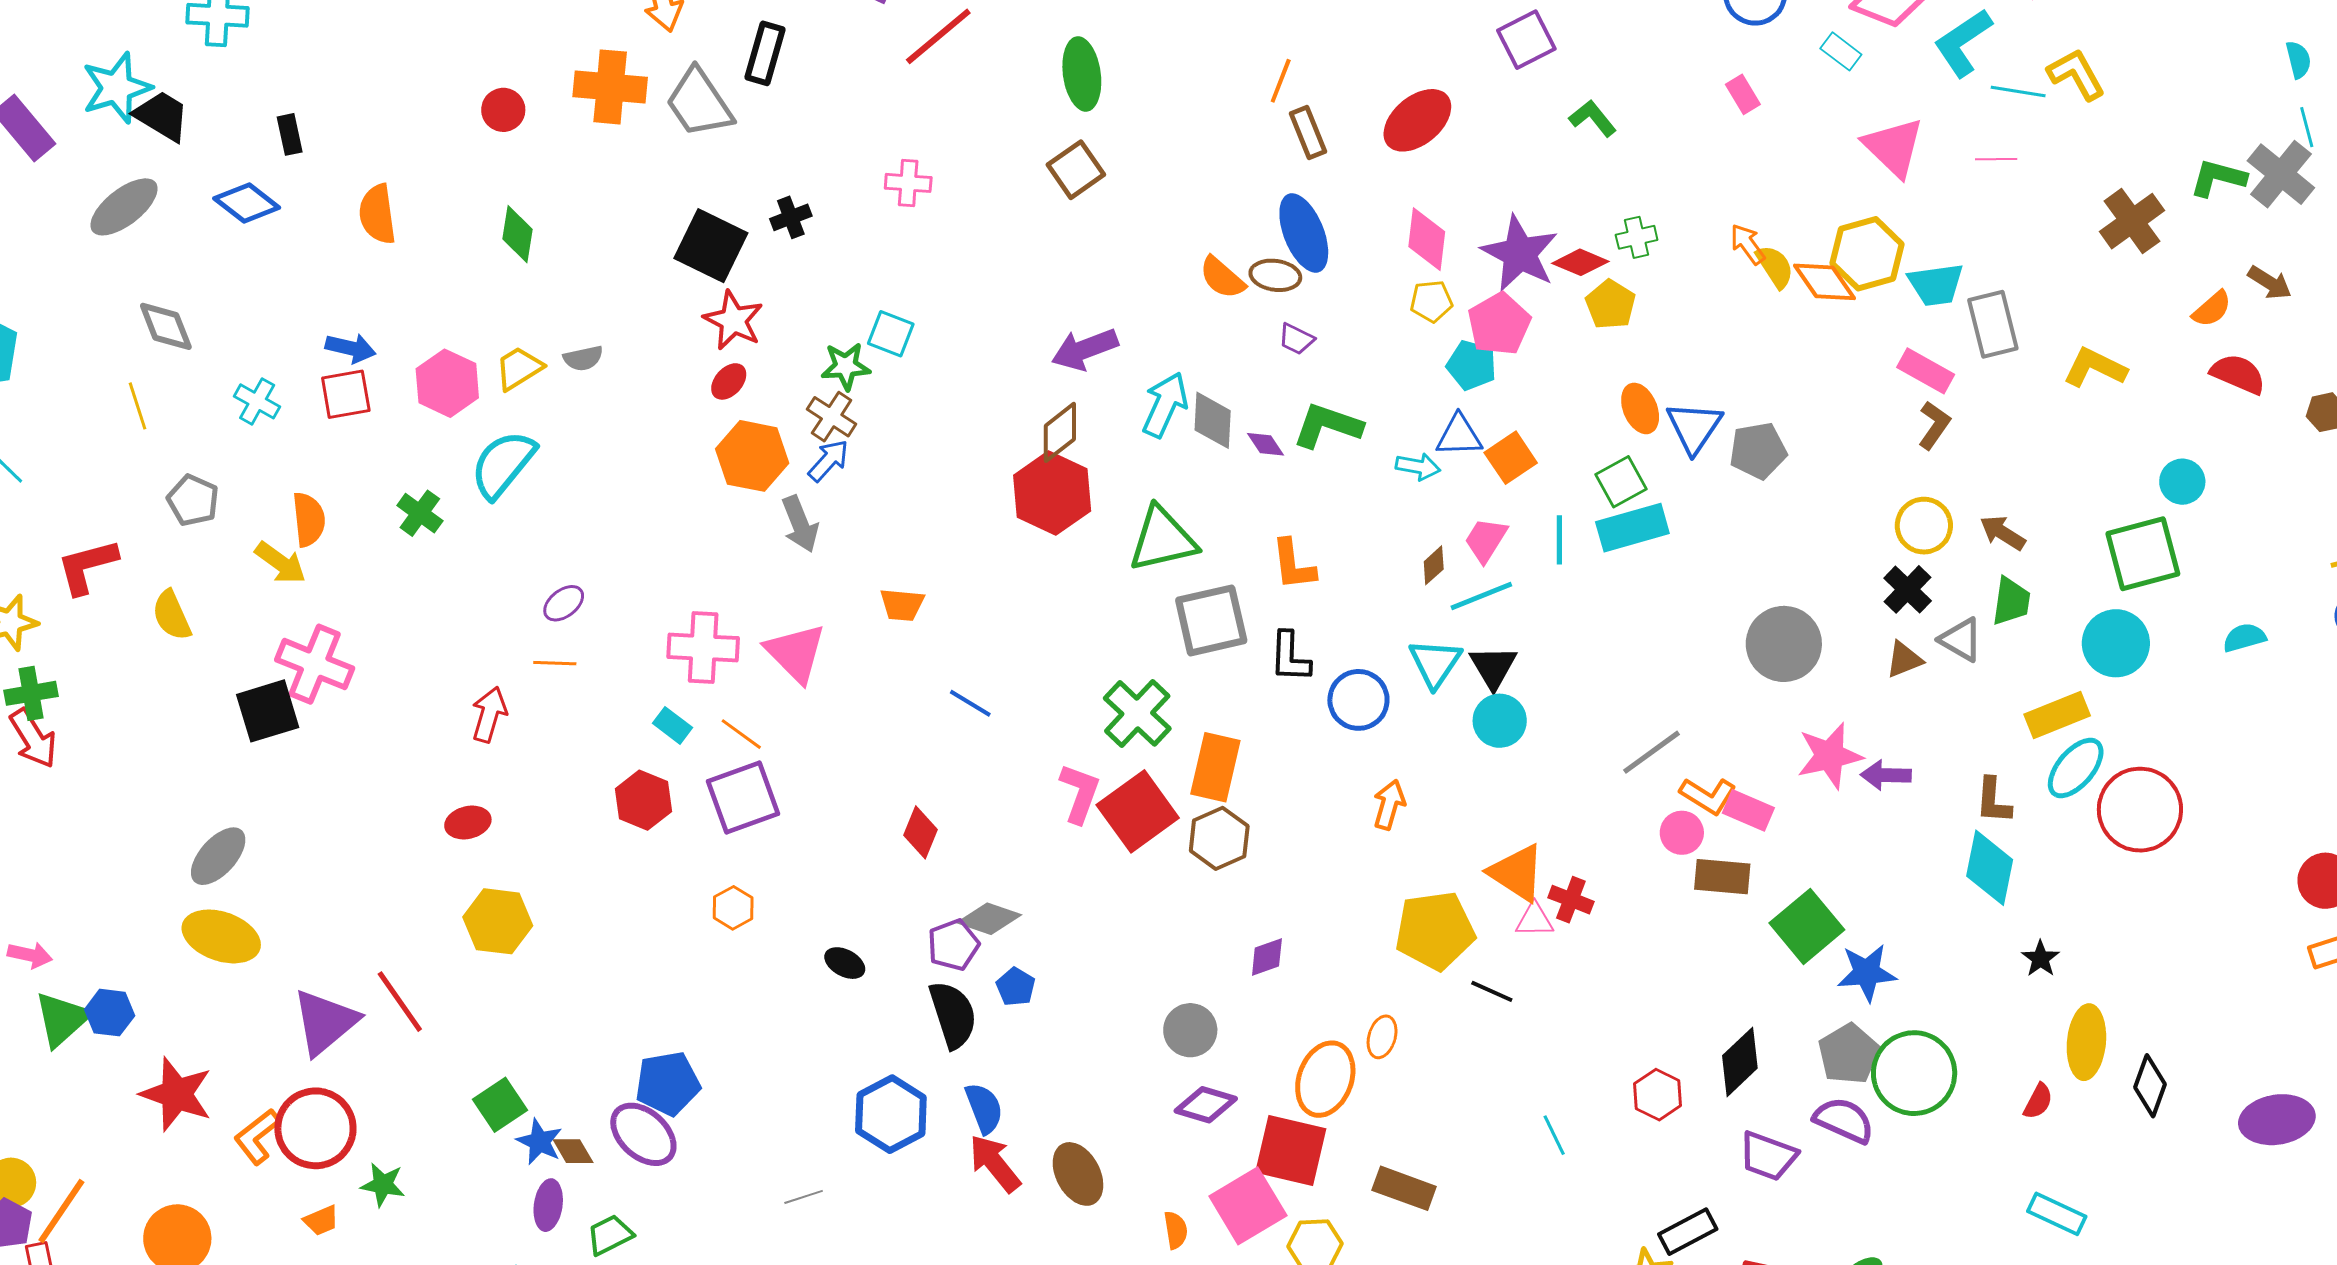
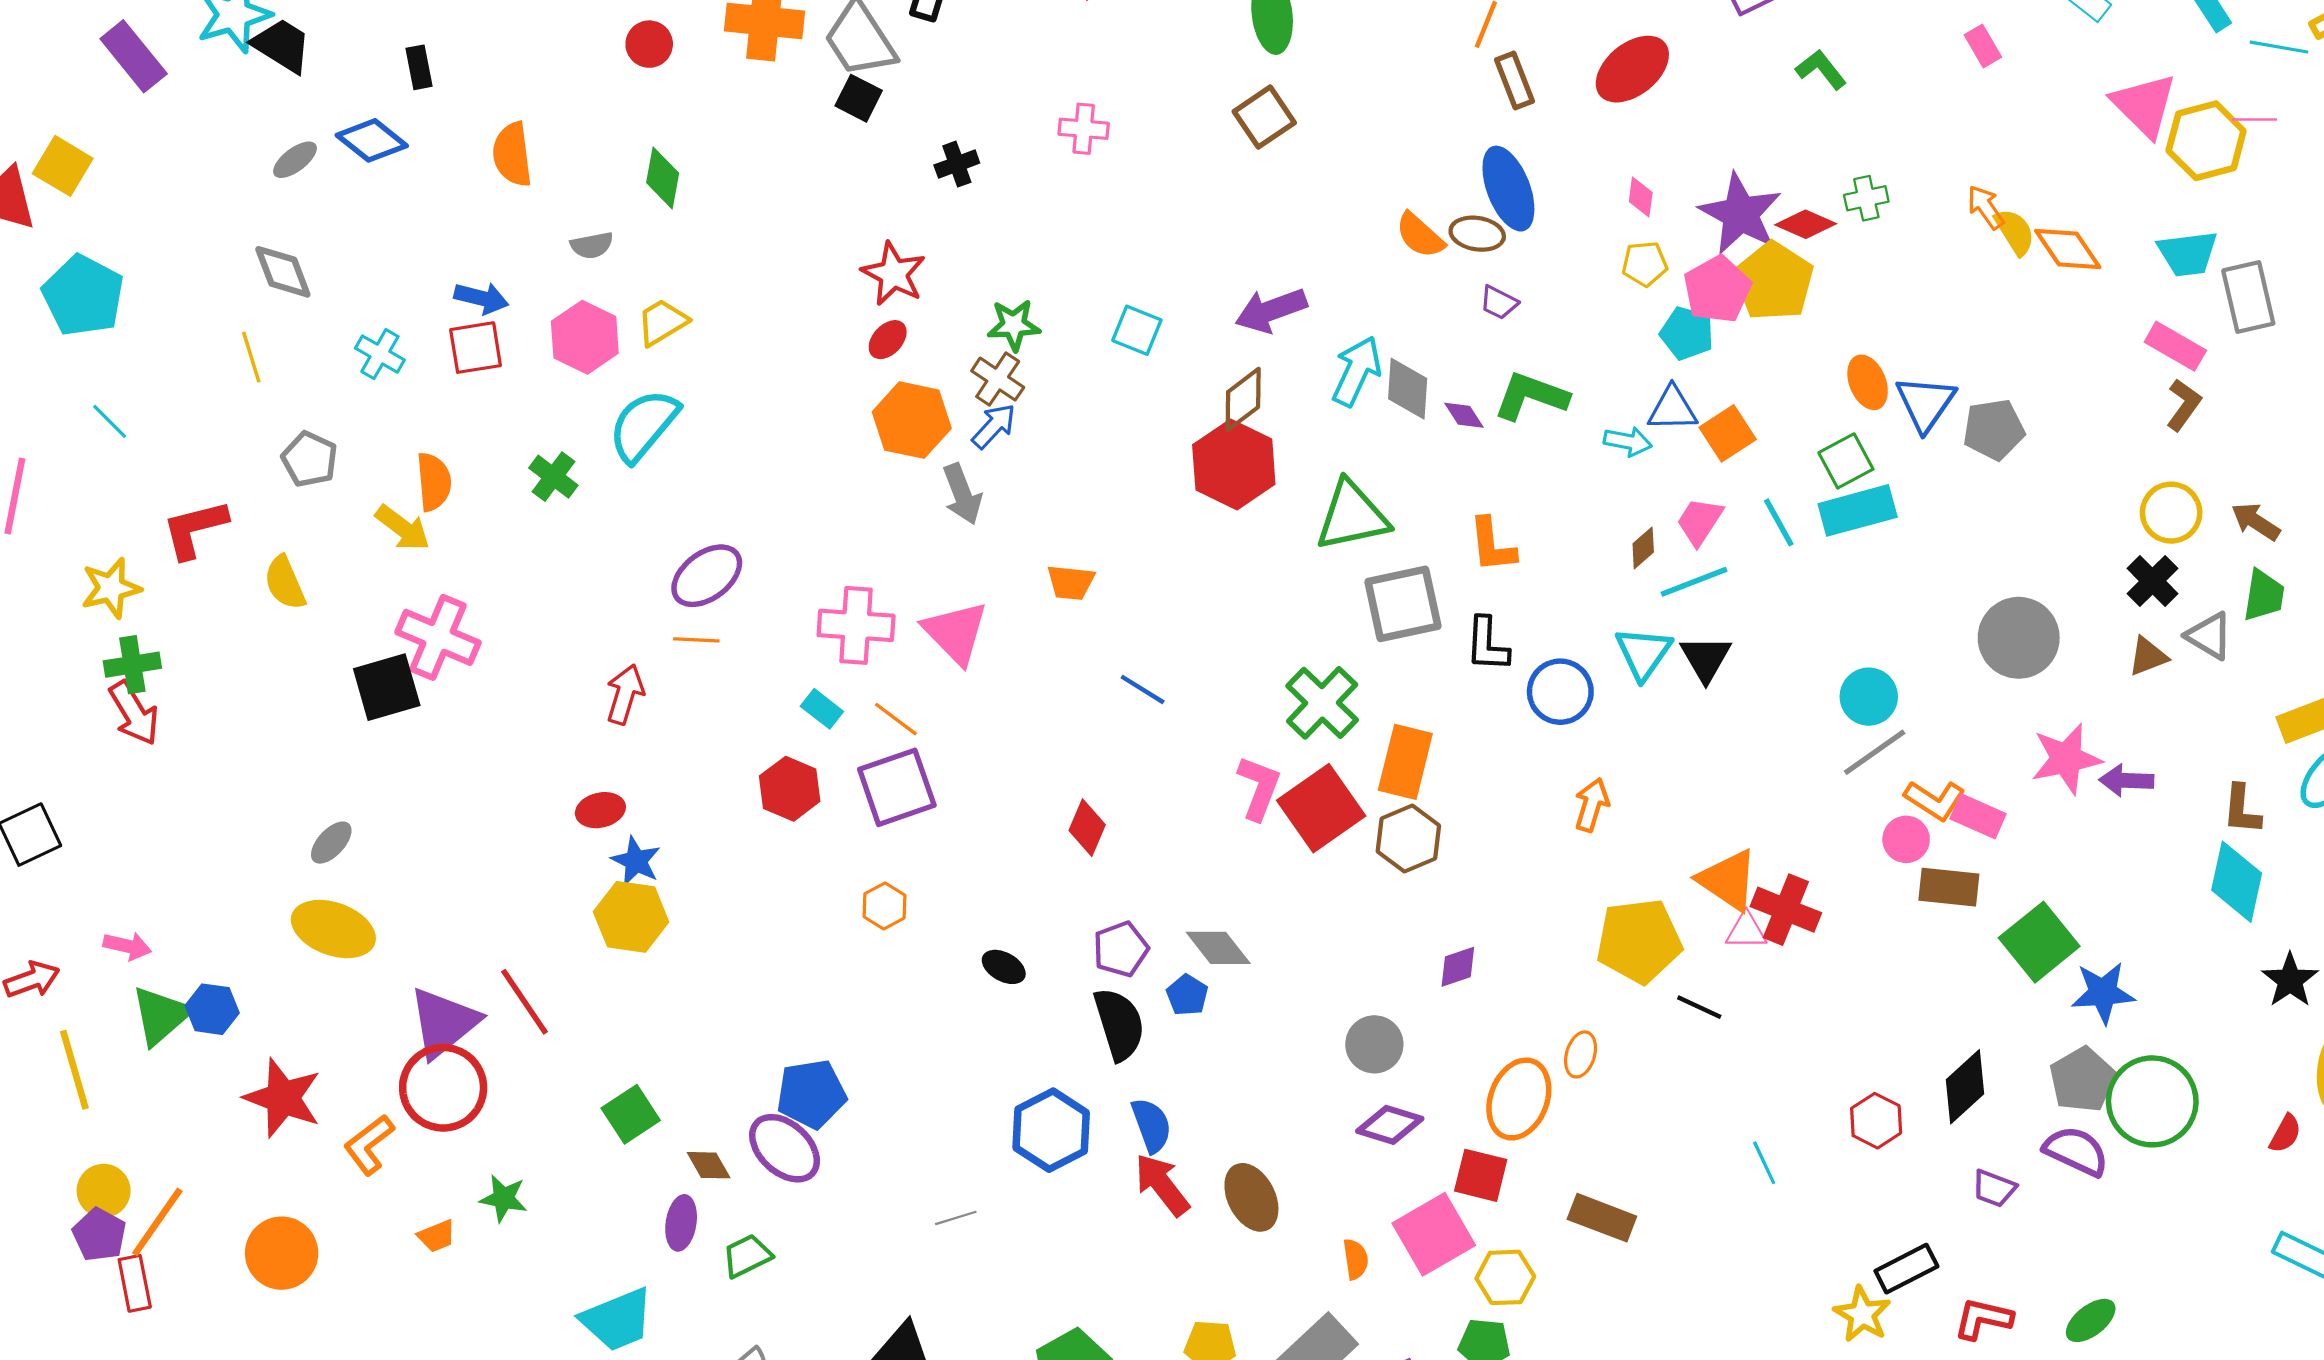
gray ellipse: (124, 207) -> (295, 160), moved, size x0.6
pink diamond: (1427, 239) -> (1641, 197), size x0.6
black square: (711, 246) -> (859, 98), moved, size x0.6
yellow hexagon: (1867, 254) -> (2206, 141), moved
yellow pentagon: (1611, 305) -> (1774, 281), moved, size x1.5
cyan square: (891, 334) -> (1137, 330), moved
gray semicircle: (583, 358) -> (592, 245), moved
cyan line: (1559, 540) -> (1779, 522), turned -30
purple ellipse: (564, 603) -> (707, 576), size x1.6
cyan circle: (1500, 721) -> (1869, 697), moved
gray ellipse: (218, 856) -> (331, 843), size x0.7
red cross: (1571, 900) -> (1786, 910), size x1.4
gray diamond: (989, 919) -> (1218, 948), moved, turned 32
black star: (2041, 959) -> (2290, 980), size x1.4
red circle: (315, 1128) -> (443, 1088), moved
blue star: (539, 1142) -> (636, 861), moved
red square: (1291, 1151) -> (1481, 1175), size x0.7
purple trapezoid: (1768, 1156) -> (1994, 1188), size x0.7

